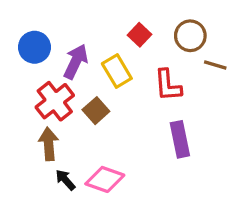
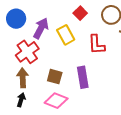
brown square: (96, 111) -> (55, 77), moved, turned -35
purple rectangle: (180, 139) -> (83, 77), moved
black arrow: (65, 180) -> (21, 100), moved, turned 56

